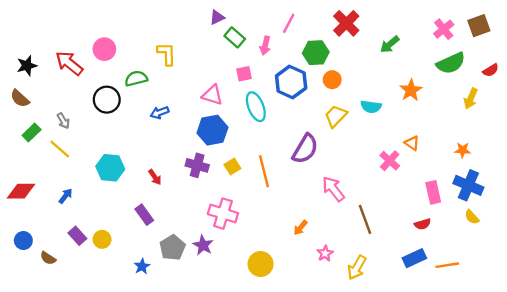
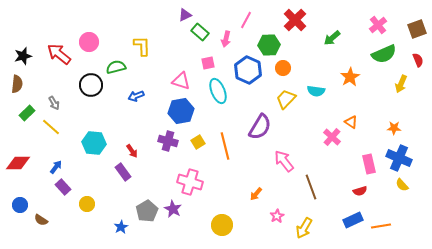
brown square: (479, 26) -> (417, 29), moved
red semicircle: (491, 70) -> (418, 60), turned -80
brown semicircle: (20, 98) -> (17, 84), turned -126
purple rectangle: (144, 215) -> (123, 172), moved
purple rectangle: (77, 236) -> (63, 187), moved

